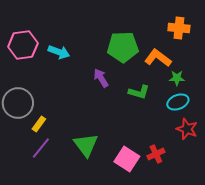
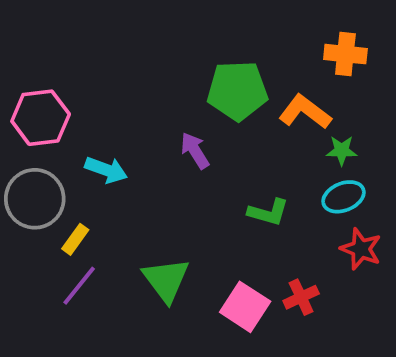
pink hexagon: (23, 45) -> (41, 118), moved
cyan arrow: (59, 52) -> (106, 170), moved
green L-shape: (139, 92) -> (268, 212), moved

